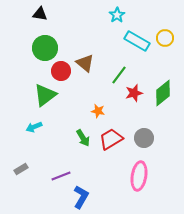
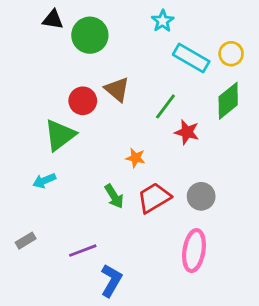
green circle: (45, 48) -> (90, 35), moved
red star: (134, 93) -> (187, 132), turned 30
green diamond: (163, 93) -> (228, 101), moved

